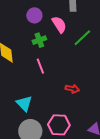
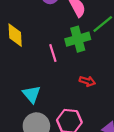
green cross: (39, 40) -> (78, 39), moved, size x1.5

